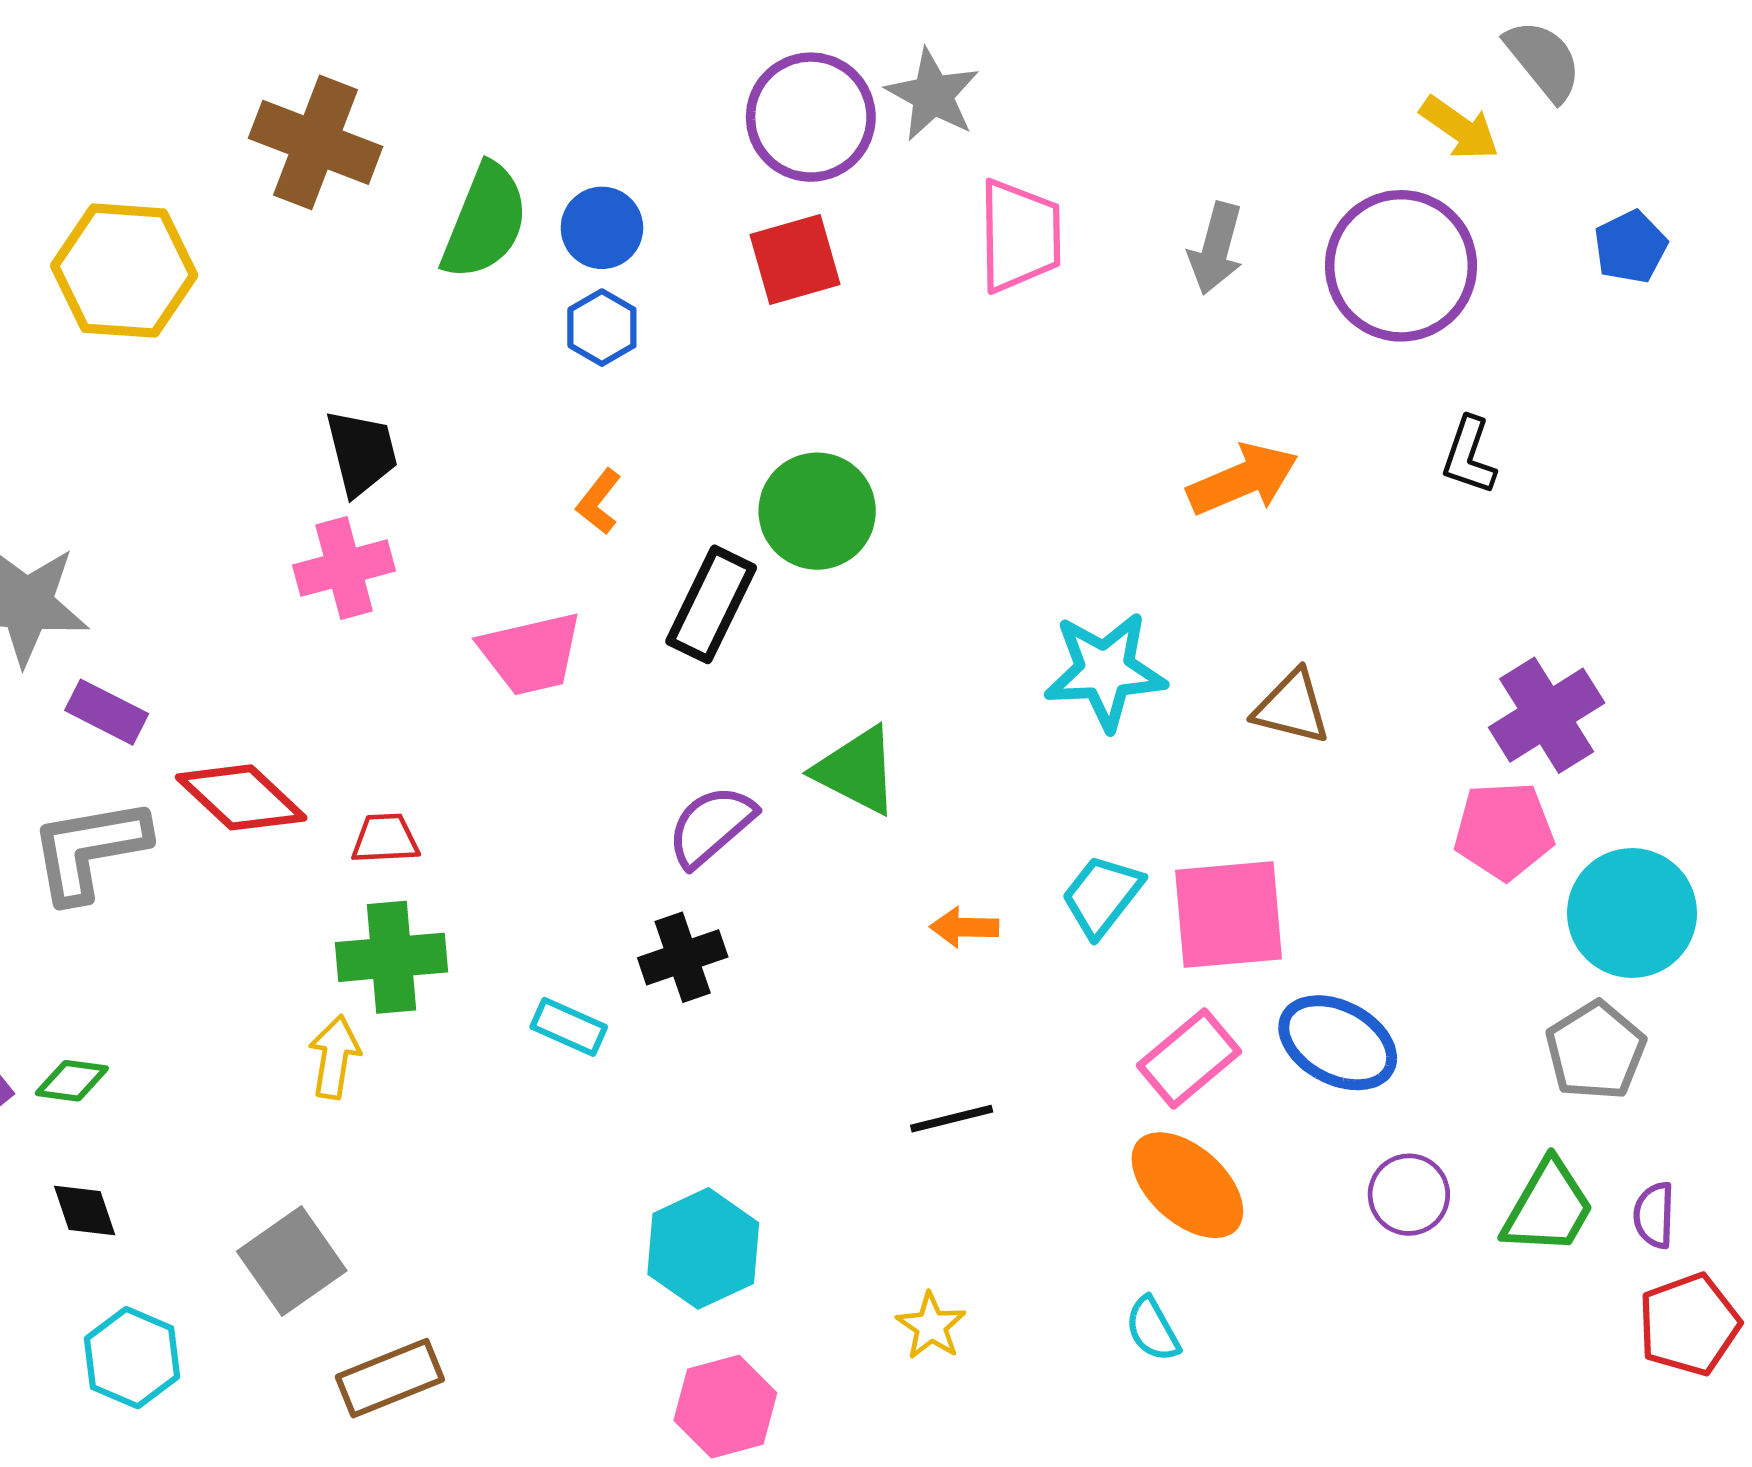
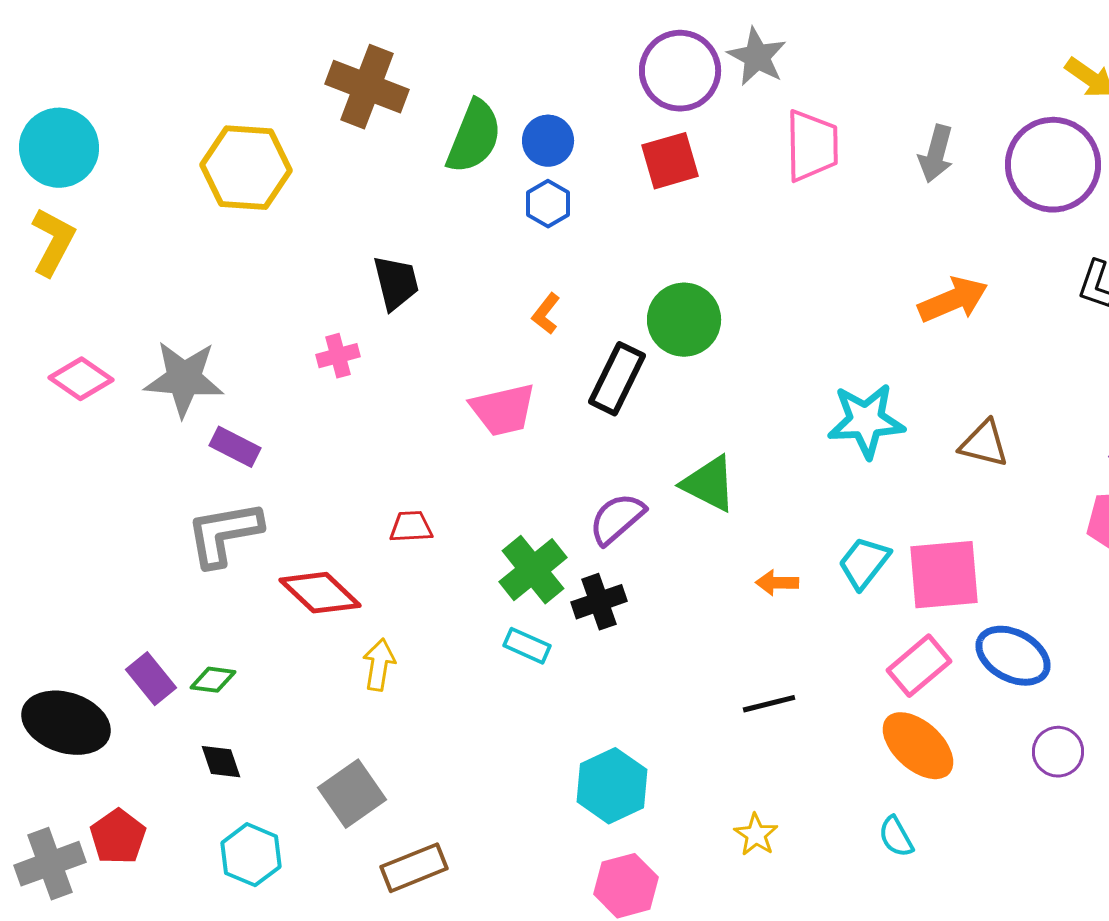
pink cross: (344, 568) -> (338, 356), moved, size x0.7
red diamond: (241, 797) -> (320, 593), moved
green cross: (391, 957) -> (533, 570), moved, turned -34

